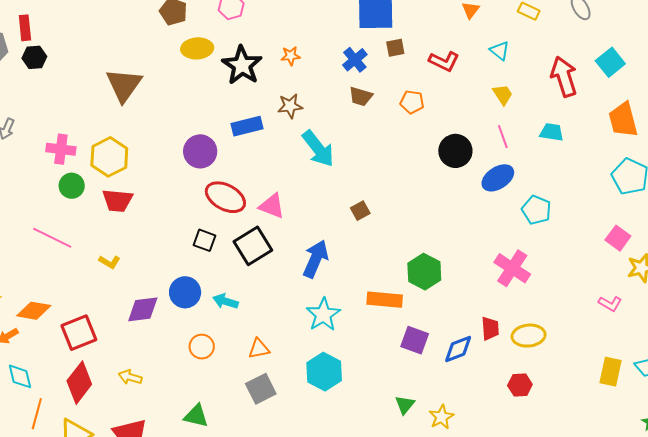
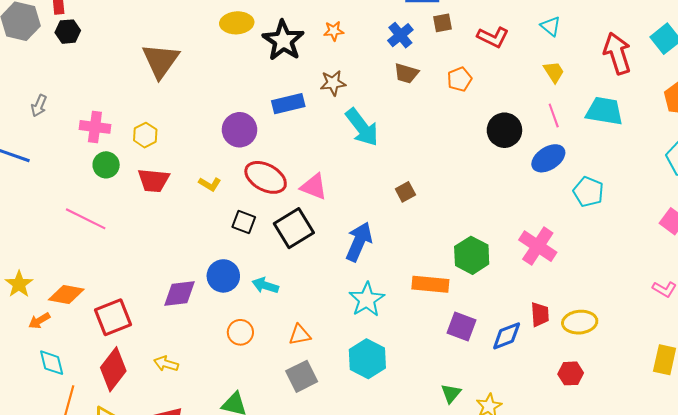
orange pentagon: (412, 102) -> (460, 79), turned -30
cyan trapezoid: (552, 132) -> (604, 111), size x1.5
yellow hexagon: (109, 157) -> (145, 135), size x0.6
yellow L-shape: (109, 262) -> (210, 184), moved
pink cross: (512, 268) -> (538, 246), moved

